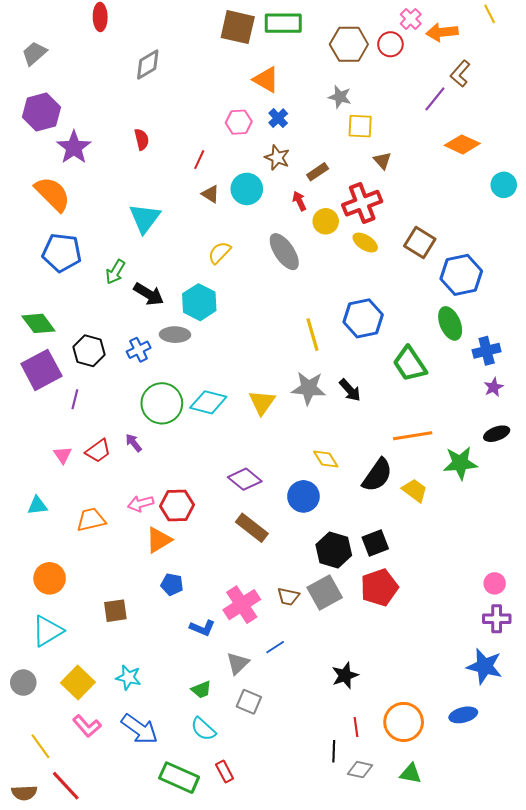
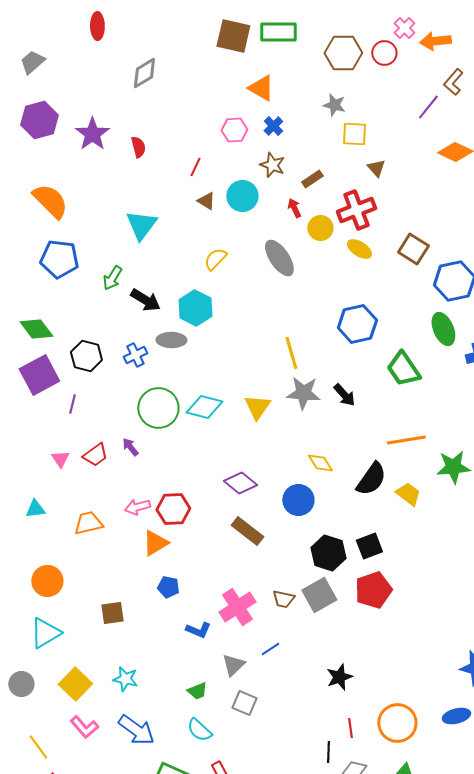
purple star: (74, 147) -> (92, 134), moved
yellow line: (313, 335) -> (291, 353), moved

